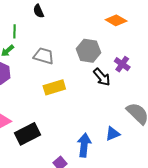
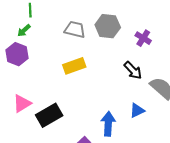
gray trapezoid: (44, 56) -> (75, 29), moved
black arrow: (102, 77) -> (133, 70), moved

